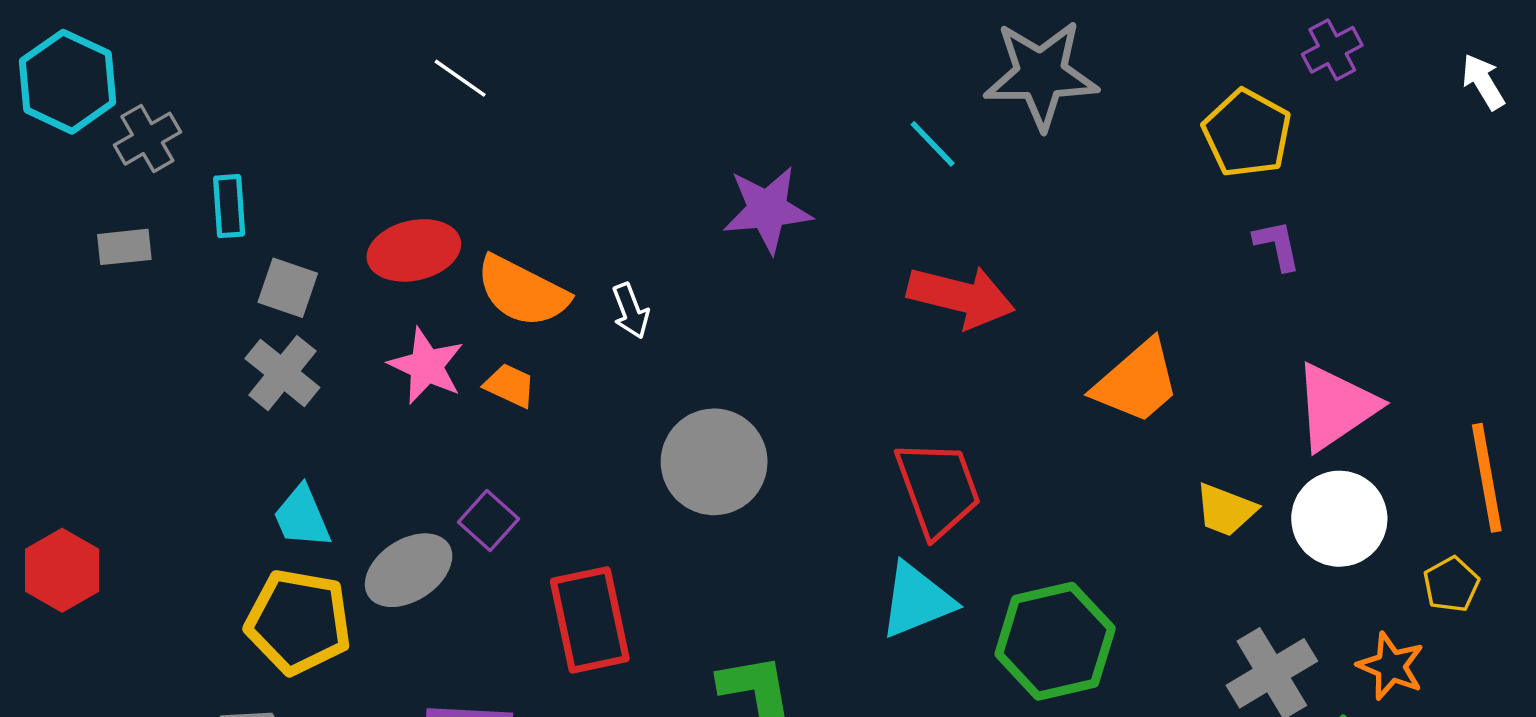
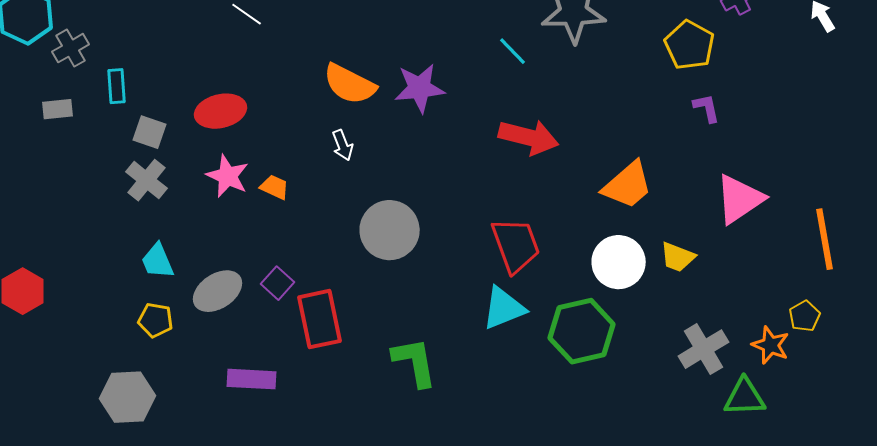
orange semicircle: (522, 291) -> (350, 84), moved
white circle: (1339, 519) -> (619, 262), moved
purple square: (488, 520) -> (278, 283), moved
yellow pentagon: (1451, 584) -> (805, 316), moved
yellow pentagon: (298, 622) -> (156, 320), size x0.6

